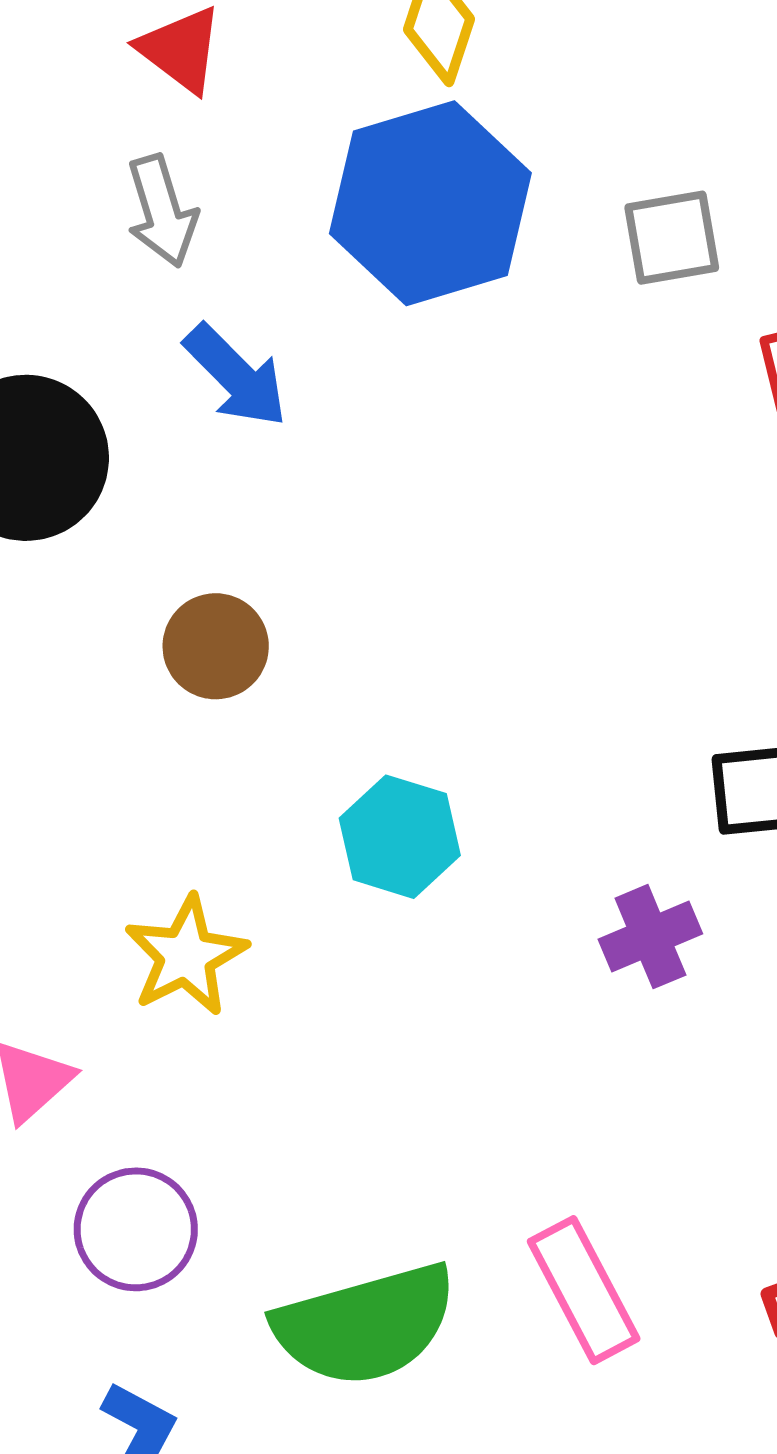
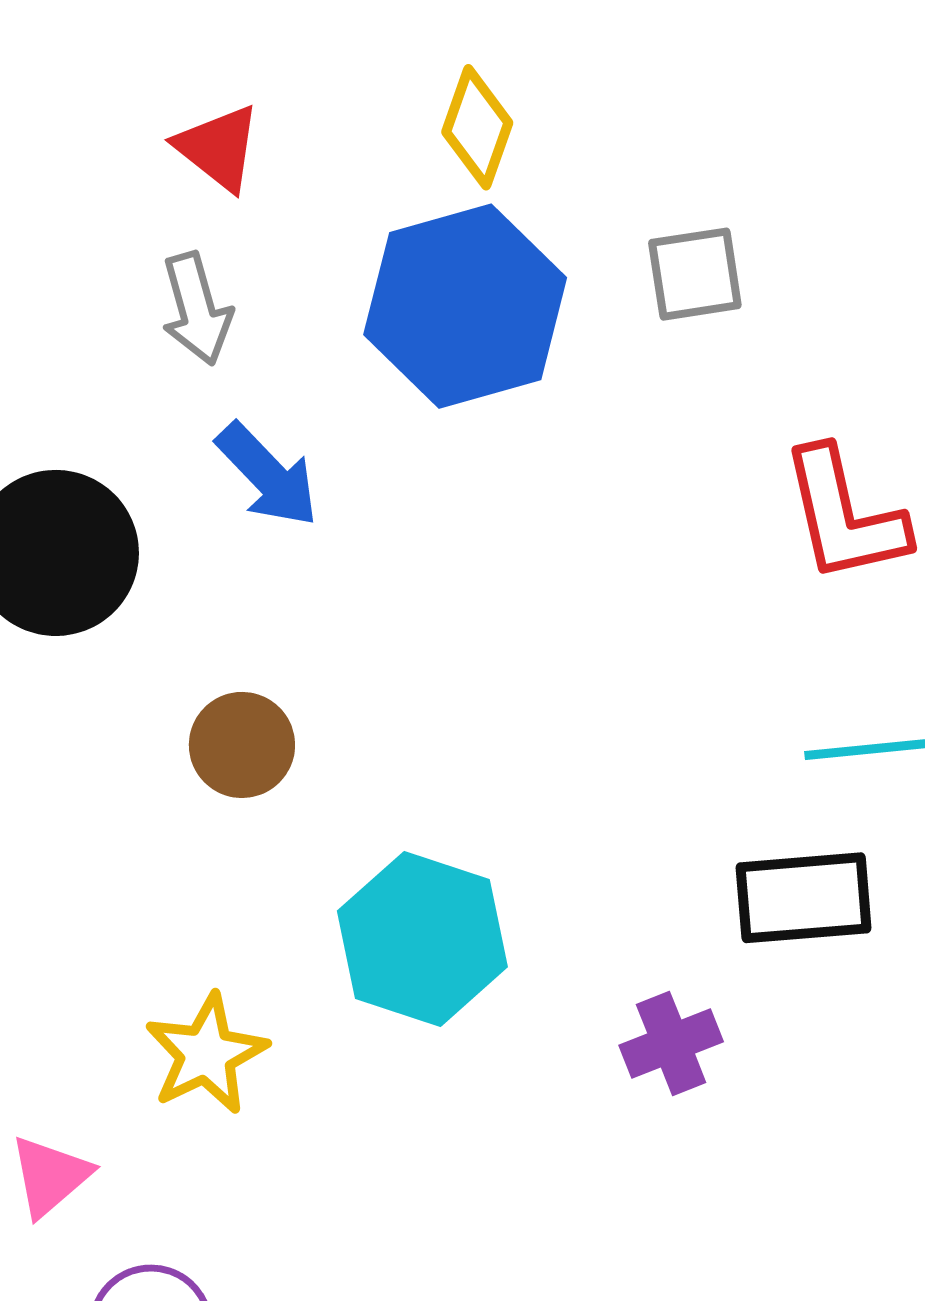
gray square: (672, 238) -> (695, 274), moved
cyan hexagon: (400, 837) -> (422, 939), size x1.4

